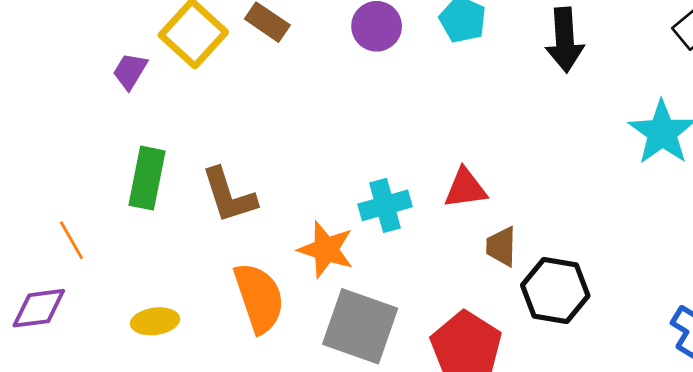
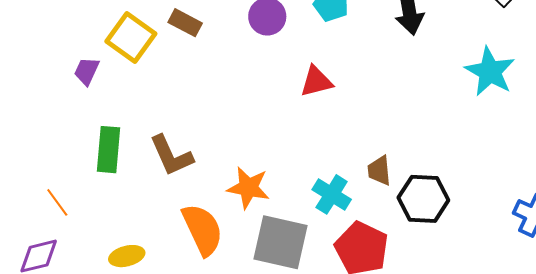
red triangle: (465, 188) -> (316, 81), moved
cyan cross: (385, 205) -> (332, 194), moved, turned -36

